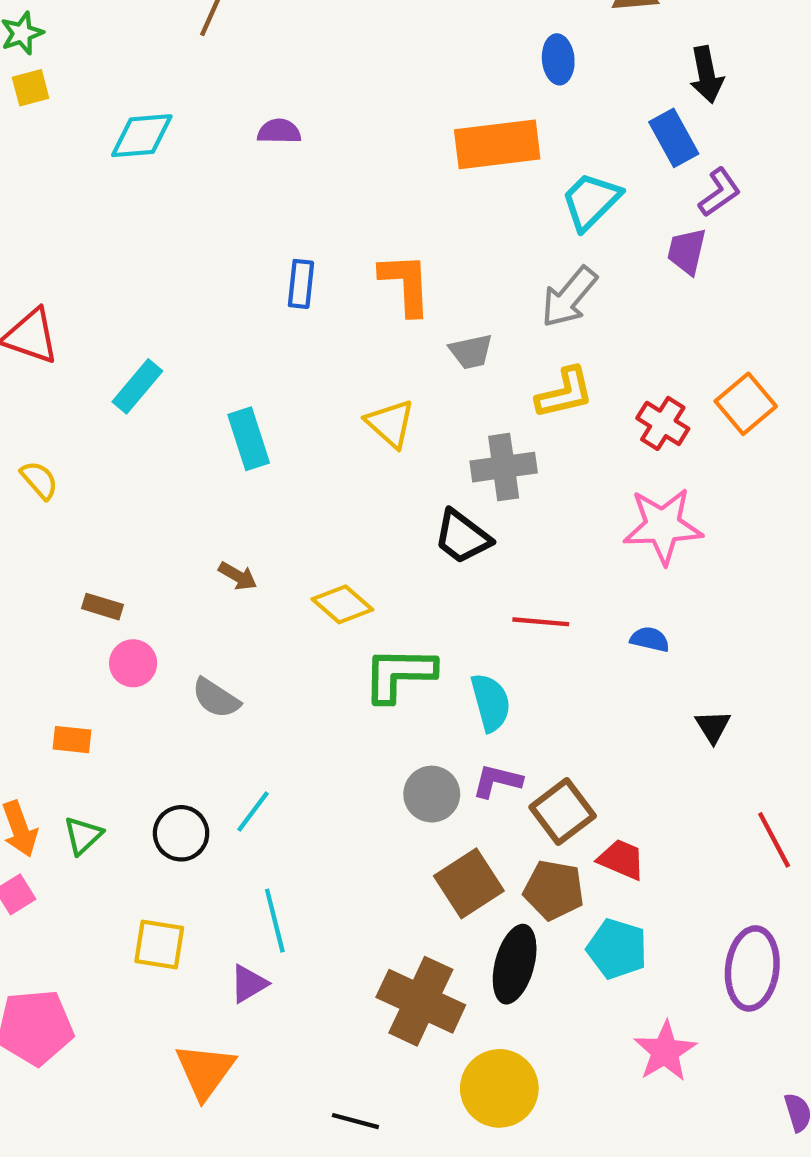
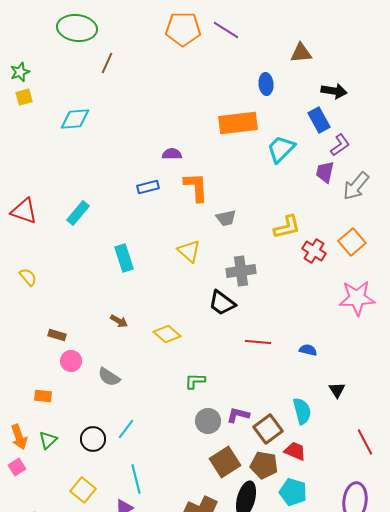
black arrow: (706, 75) -> (334, 91), turned -70
purple semicircle: (279, 131) -> (172, 154), moved
blue rectangle: (301, 284) -> (148, 187), turned 70
gray arrow: (569, 297) -> (356, 186), moved
cyan rectangle: (137, 386) -> (78, 213), moved
yellow L-shape: (565, 393) -> (287, 227), moved
pink star: (663, 526) -> (357, 298), moved
green L-shape: (399, 674) -> (195, 381), moved, size x0.6
cyan semicircle: (491, 703) -> (302, 411), moved
yellow square: (159, 944) -> (83, 490), turned 30

